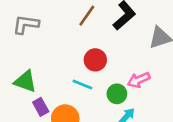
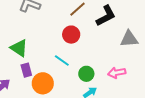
red circle: (95, 60) -> (71, 35), moved
pink arrow: (139, 80) -> (117, 73), moved

